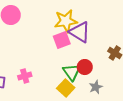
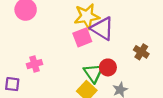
pink cross: (25, 76) -> (34, 64), moved

